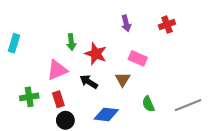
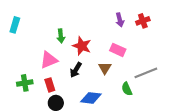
purple arrow: (126, 23) -> (120, 20), moved
cyan rectangle: (14, 43) -> (15, 25), moved
black arrow: (89, 82) -> (76, 70), turned -91
gray line: (188, 105) -> (146, 73), moved

